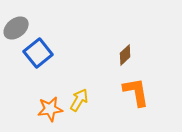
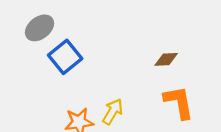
brown diamond: (125, 55) -> (166, 59), turned 40

